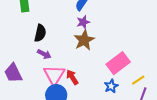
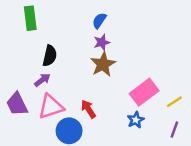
purple arrow: (44, 54) -> (42, 80), moved, turned -64
pink triangle: (54, 75) -> (51, 107), moved, turned 40
yellow line: (138, 80) -> (174, 102), moved

